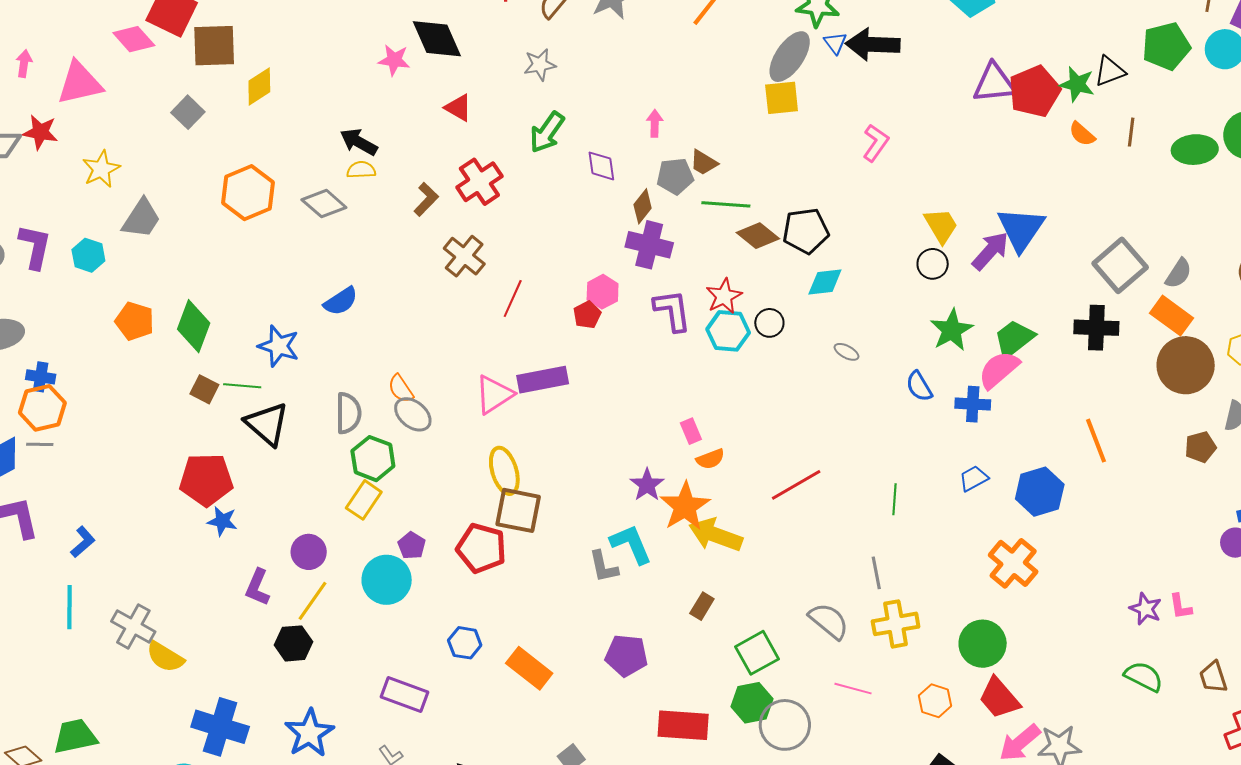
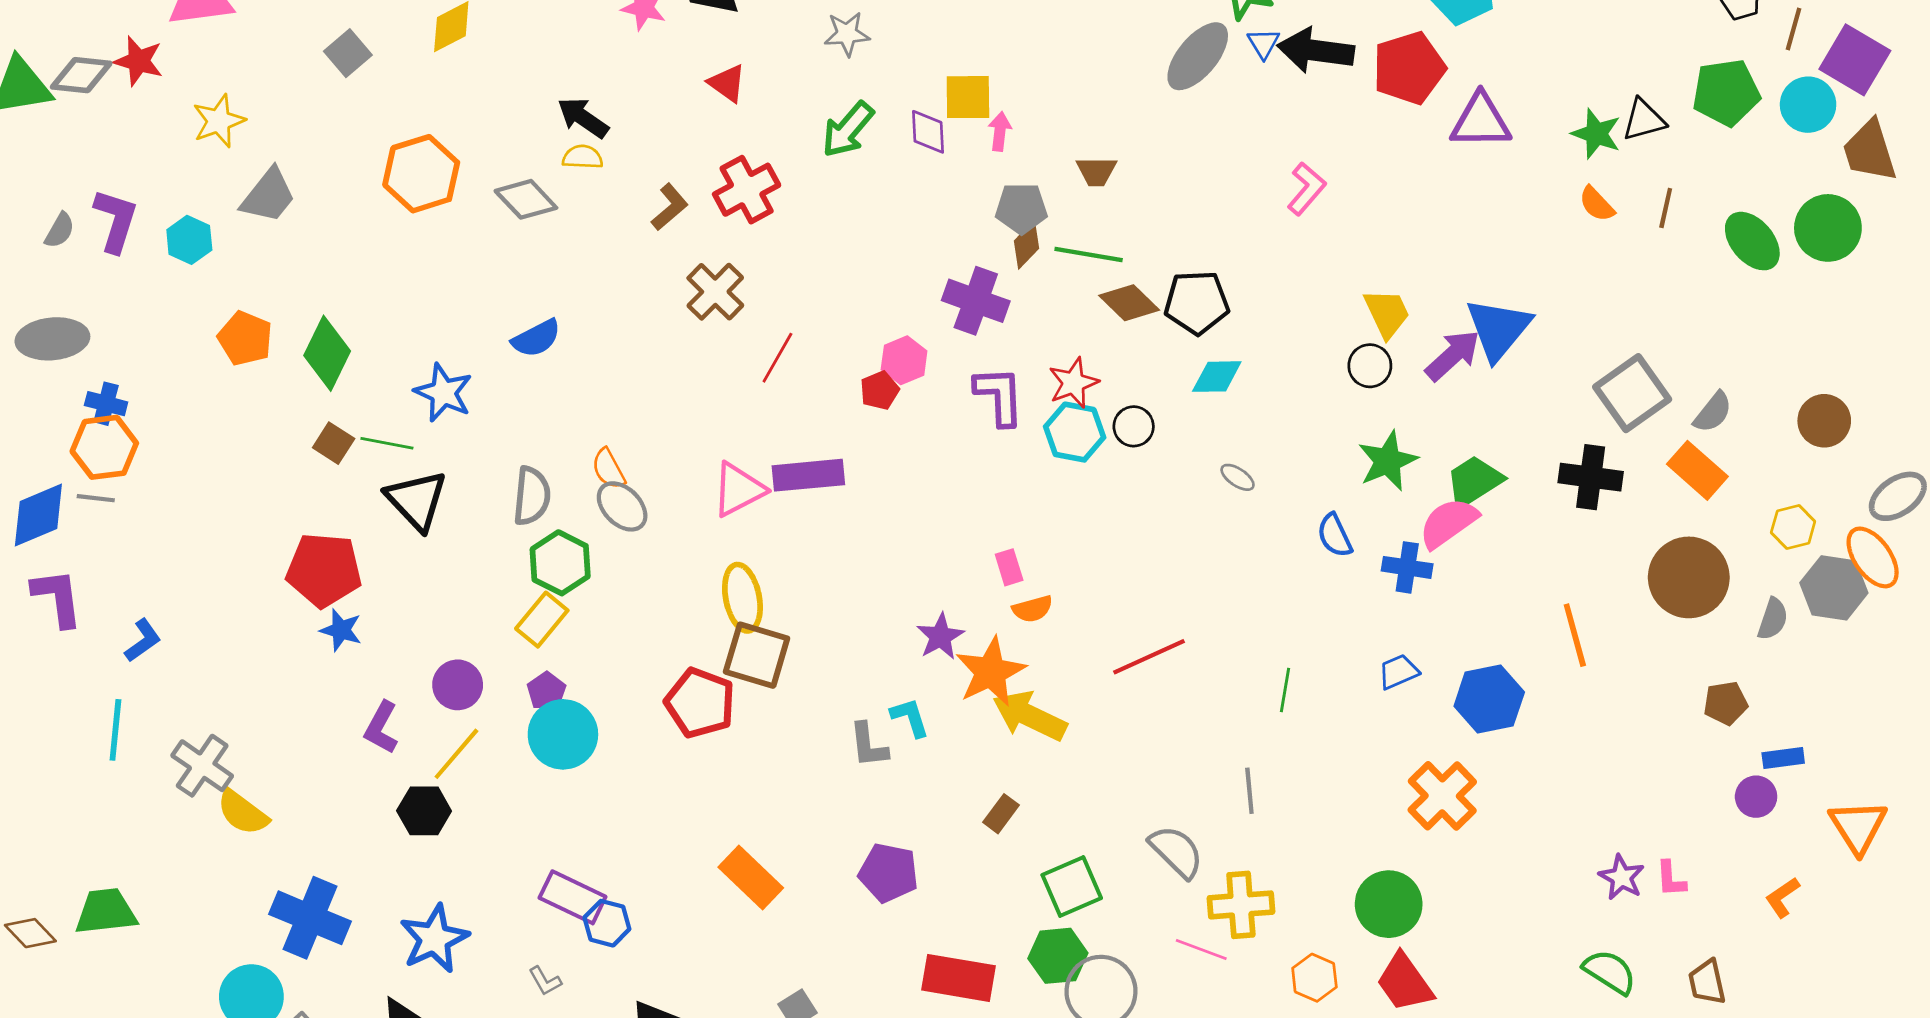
red pentagon: (1035, 91) -> (1409, 68), moved
yellow square: (782, 98) -> (968, 97), moved
green ellipse: (1195, 150) -> (1752, 241), turned 48
brown trapezoid: (704, 163) -> (1096, 171), moved, turned -36
purple diamond: (601, 166) -> (928, 132), moved
brown diamond: (643, 206) -> (1026, 245), moved
brown circle: (1186, 365) -> (1689, 577), moved
brown pentagon: (1200, 447) -> (1726, 703), moved
cyan L-shape: (631, 544) -> (910, 717), size x0.7
purple pentagon: (412, 546) -> (546, 691), moved
yellow cross: (896, 624) -> (1241, 905), moved
blue hexagon: (465, 643) -> (607, 923), moved

